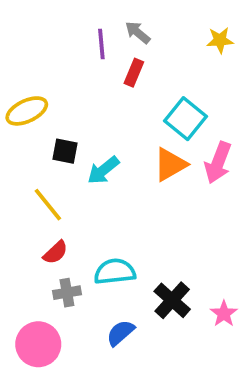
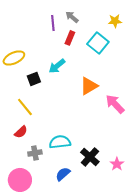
cyan square: (186, 119) -> (98, 43), moved
black square: (65, 151) -> (34, 79), turned -32
pink arrow: (218, 163) -> (115, 104), moved, turned 115
cyan arrow: (103, 170) -> (57, 66), moved
red semicircle: (55, 252) -> (21, 132), moved

